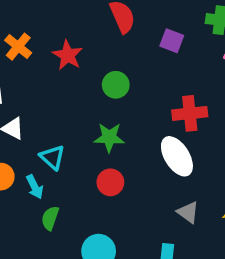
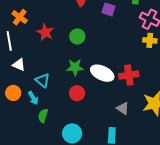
red star: (68, 55) -> (45, 32), moved
red cross: (190, 113) -> (129, 75), moved
white ellipse: (177, 156) -> (102, 73), moved, turned -30

